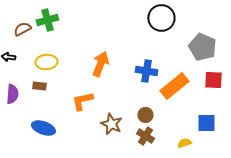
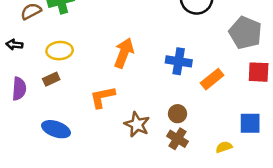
brown rectangle: (39, 86) -> (51, 79), turned -32
orange rectangle: (174, 86) -> (212, 79), size x0.7

